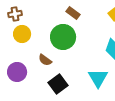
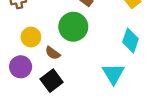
yellow circle: (22, 34) -> (31, 37), moved
black square: (58, 84) -> (52, 81), moved

